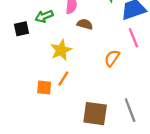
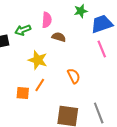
yellow star: (61, 50) -> (38, 60), turned -30
orange semicircle: (112, 58) -> (74, 76), moved, turned 119

